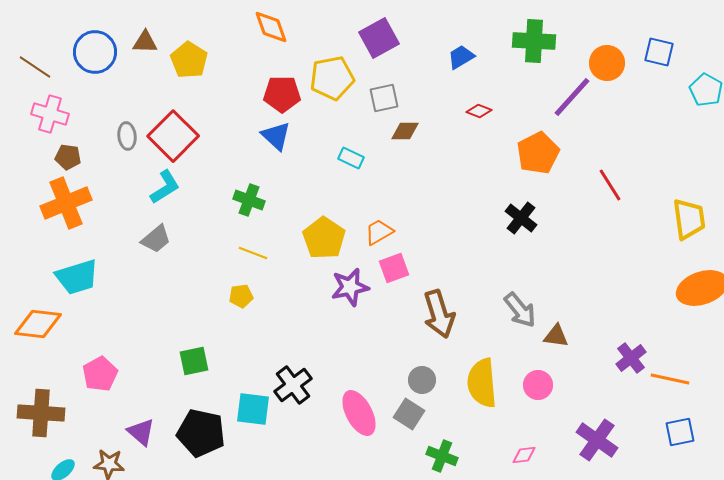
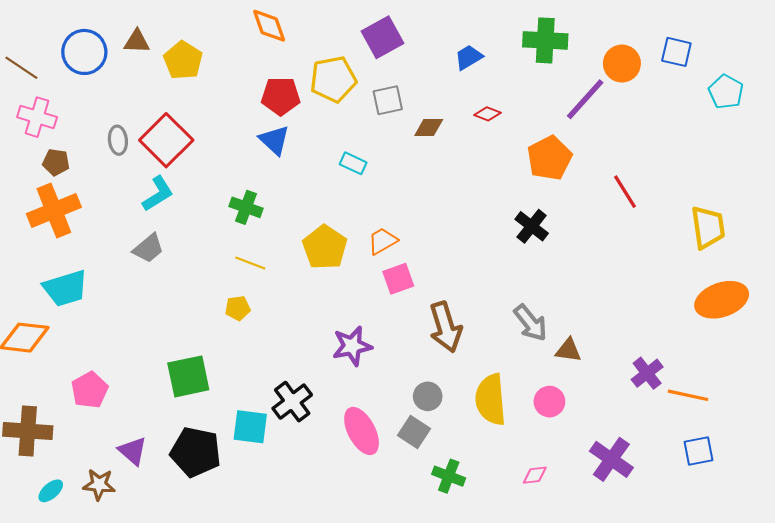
brown diamond: (405, 131) -> (429, 128), moved
purple star: (350, 287) -> (352, 346), moved
green square: (194, 361) -> (188, 376), size x1.4

